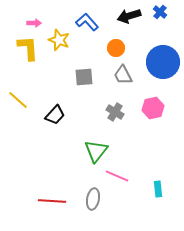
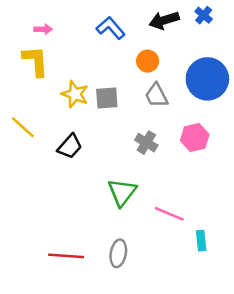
yellow star: (59, 40) -> (75, 94), moved
pink line: (117, 176) -> (169, 214), moved

